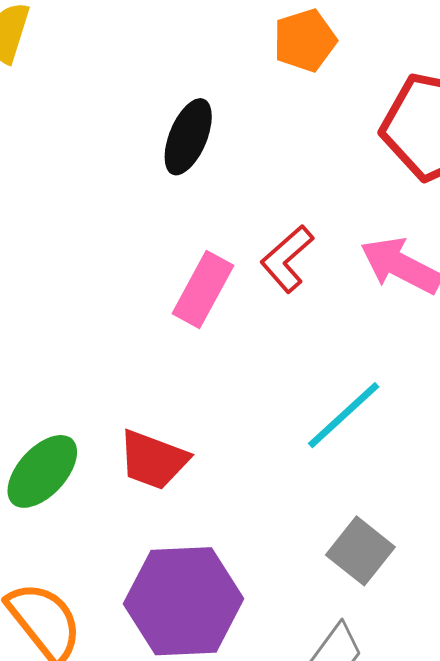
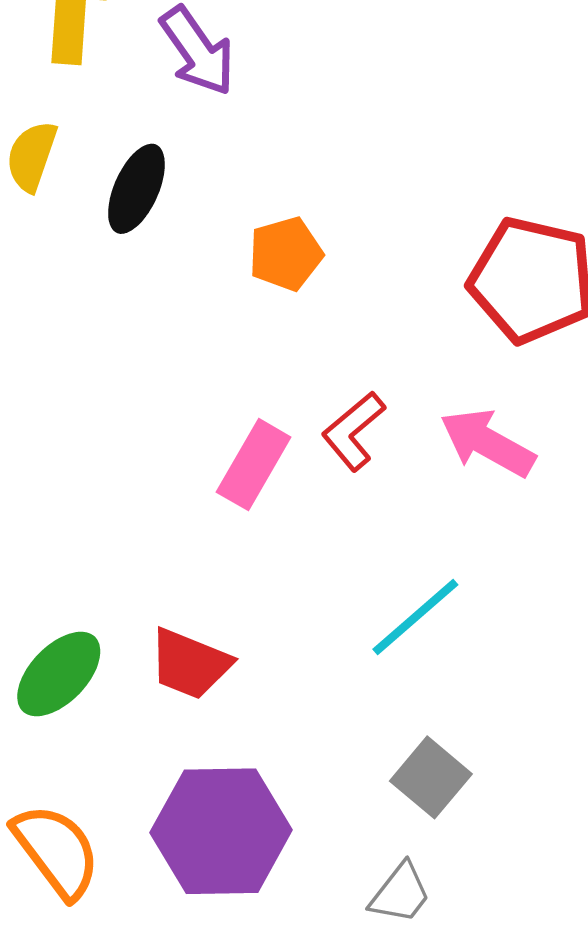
orange pentagon: (305, 40) -> (286, 254), moved
black ellipse: (188, 137) -> (136, 189), moved

